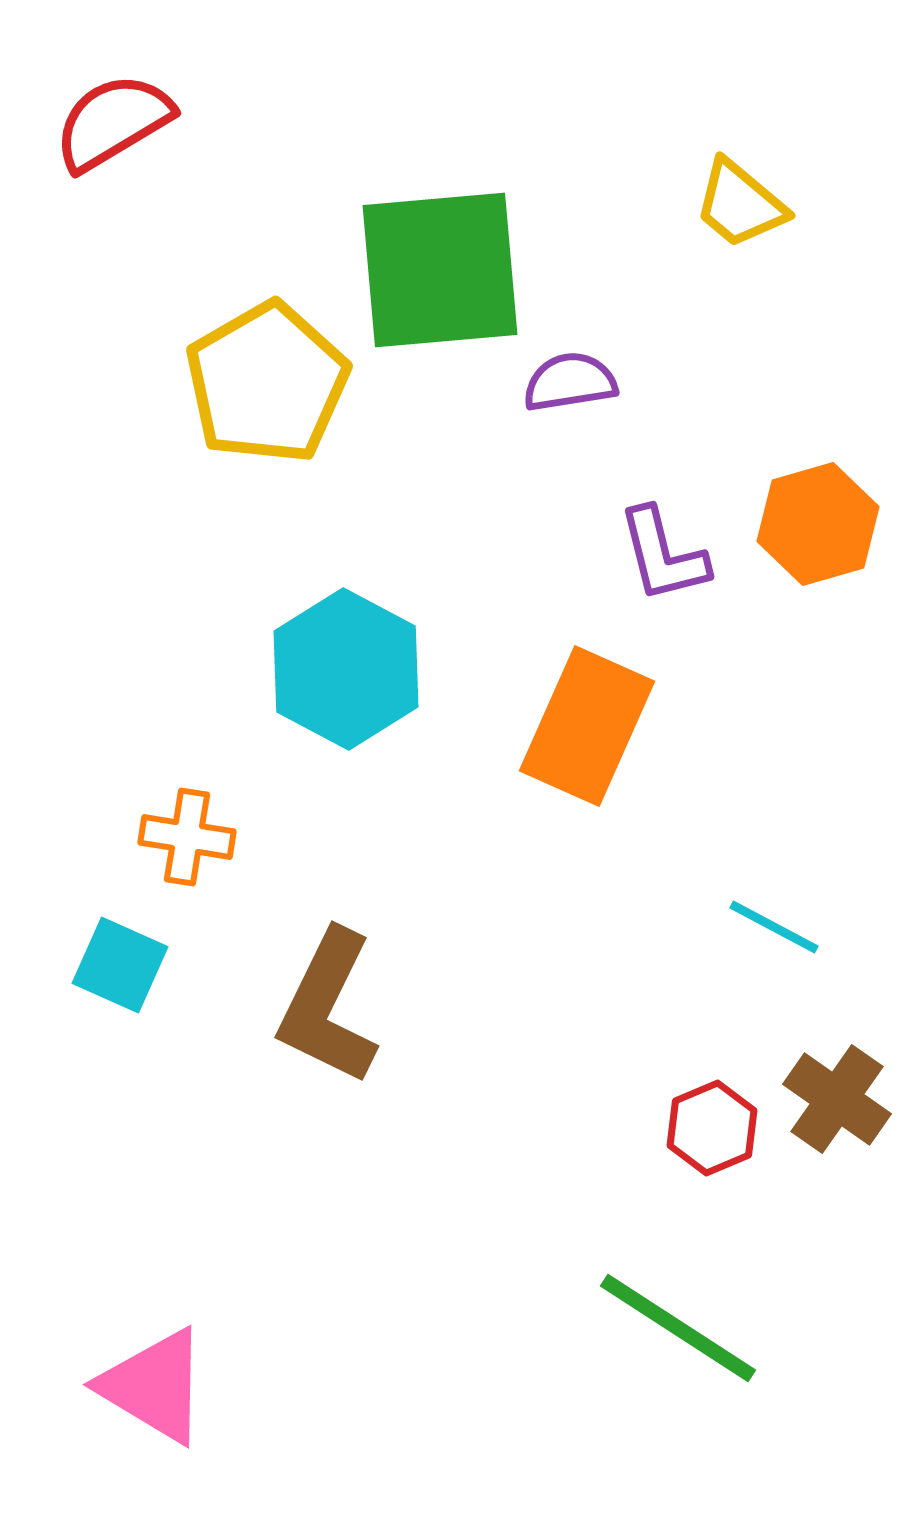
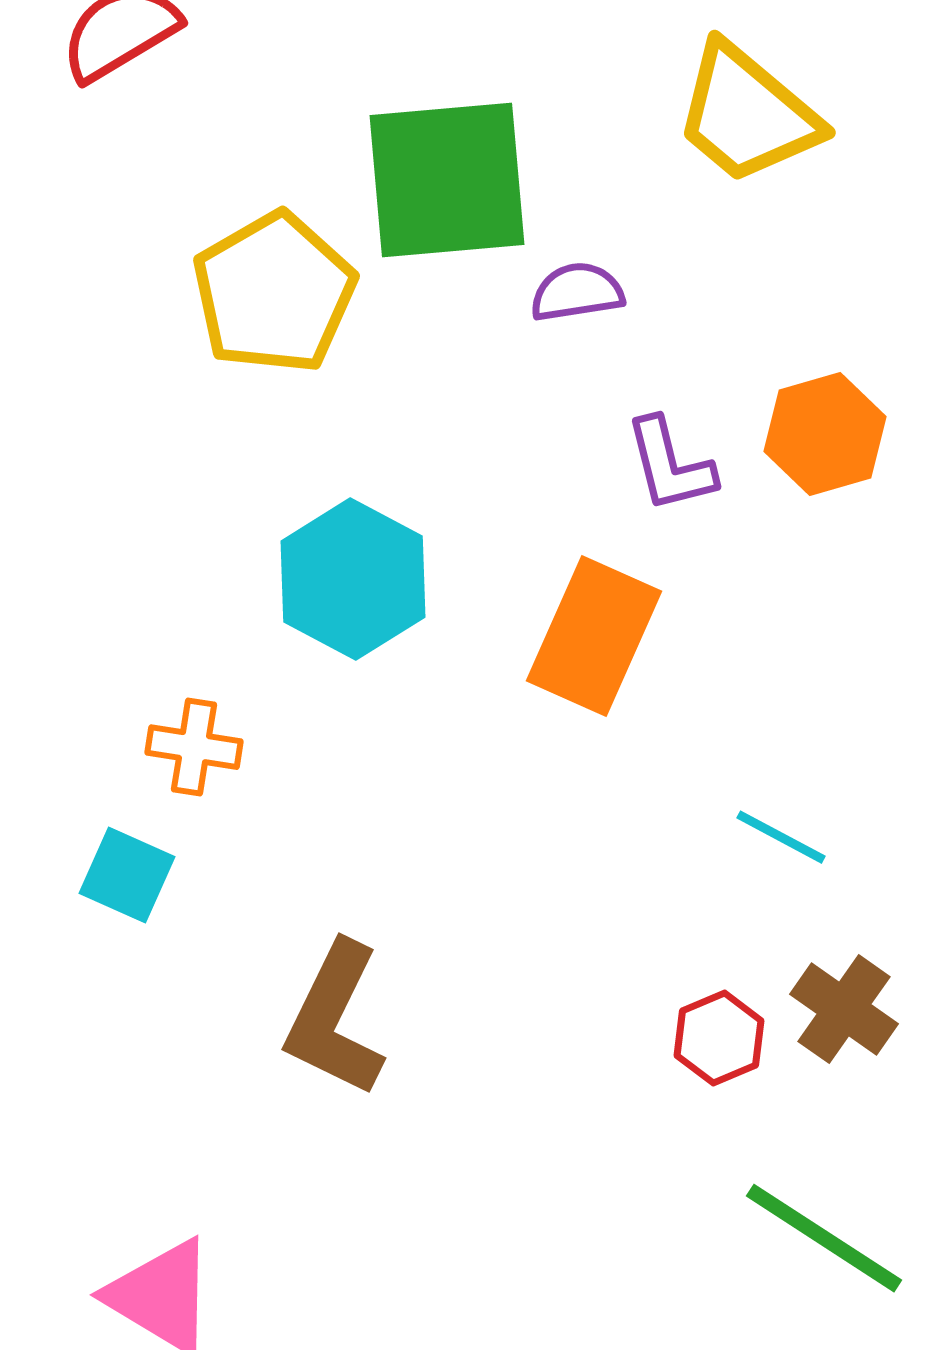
yellow trapezoid: (740, 204) -> (747, 114), size x1.6
brown L-shape: (328, 1007) -> (335, 1019), moved
green line: (678, 1328) -> (824, 1238), moved

